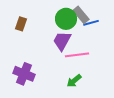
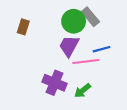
blue line: (91, 23) -> (102, 49), moved
purple cross: (24, 74) -> (55, 83), moved

